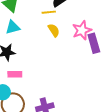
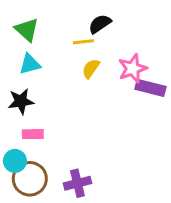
yellow semicircle: (54, 30) -> (91, 69), turned -112
purple rectangle: (94, 43) -> (150, 88), turned -60

